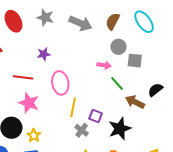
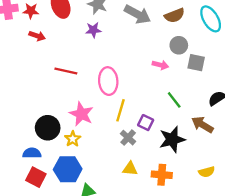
brown semicircle: (113, 21) -> (175, 15), turned -144
purple star: (44, 54) -> (93, 30), moved
green line: (117, 83) -> (174, 100), moved
brown arrow: (135, 102) -> (202, 125), moved
pink star: (29, 103) -> (81, 114), moved

